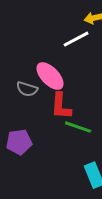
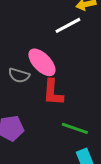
green line: (78, 127) -> (75, 128), moved

